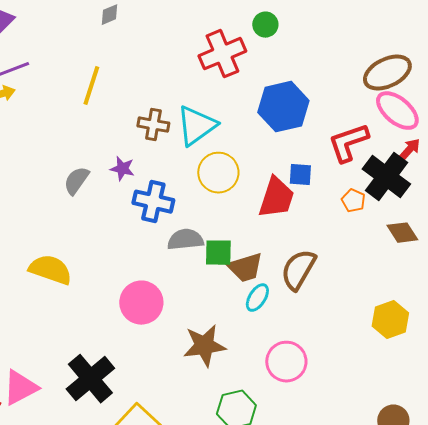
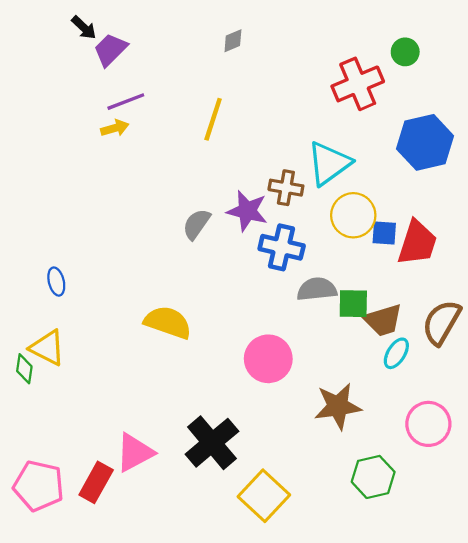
brown cross: (153, 125) -> (286, 188), moved
purple star: (122, 169) -> (247, 211), size x1.5
blue square: (300, 175) -> (384, 233), moved

